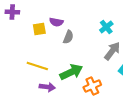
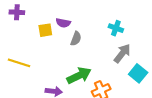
cyan cross: (106, 27) -> (116, 28), turned -32
yellow line: (37, 66) -> (19, 63), moved

